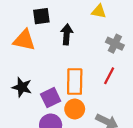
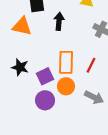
red line: (109, 76) -> (91, 65), moved

